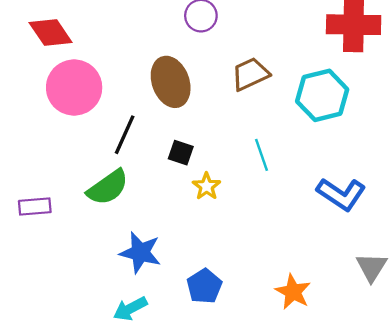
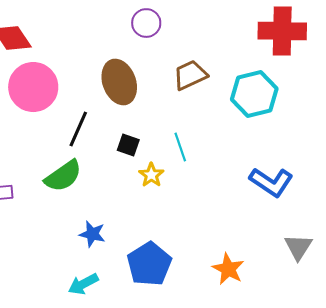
cyan line: (262, 155) -> (180, 147), moved
blue star: (140, 253) -> (92, 234), size x0.7
blue pentagon: (204, 286) -> (149, 264), size x1.4

